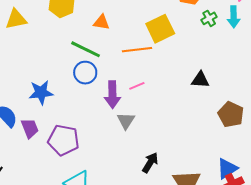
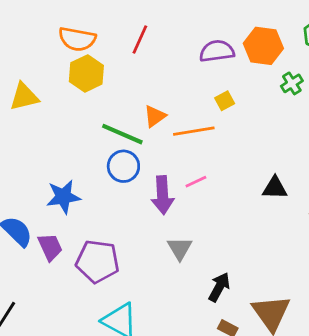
orange triangle: (101, 22) -> (155, 116), moved, turned -42
yellow square: (160, 29) -> (225, 101), size x0.5
black triangle: (200, 80) -> (275, 188), moved
gray triangle: (126, 121) -> (180, 248), moved

